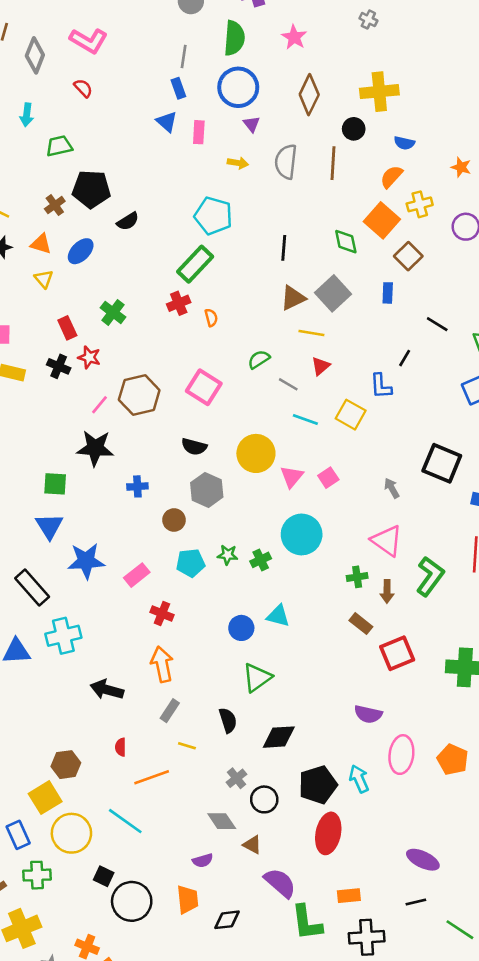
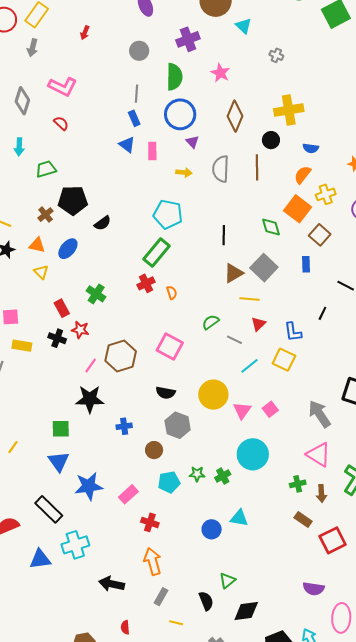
blue L-shape: (381, 386) -> (293, 332), moved
cyan line: (305, 419) -> (250, 366), turned -54
gray arrow: (392, 488) -> (319, 414), size x1.8
green triangle: (257, 678) -> (227, 581), moved, size x0.7

